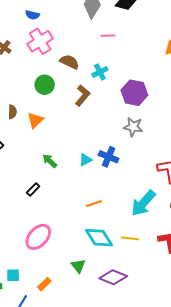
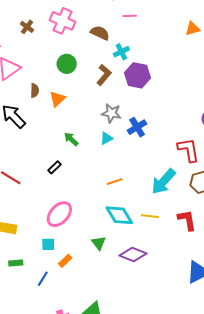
pink cross: (40, 41) -> (62, 21), turned -35
brown semicircle: (69, 62) -> (100, 33), moved
purple hexagon: (134, 93) -> (137, 75), moved
gray star: (133, 127) -> (111, 113), moved
blue cross: (109, 157) -> (137, 127), moved, turned 36
cyan square: (13, 275) -> (48, 244), moved

